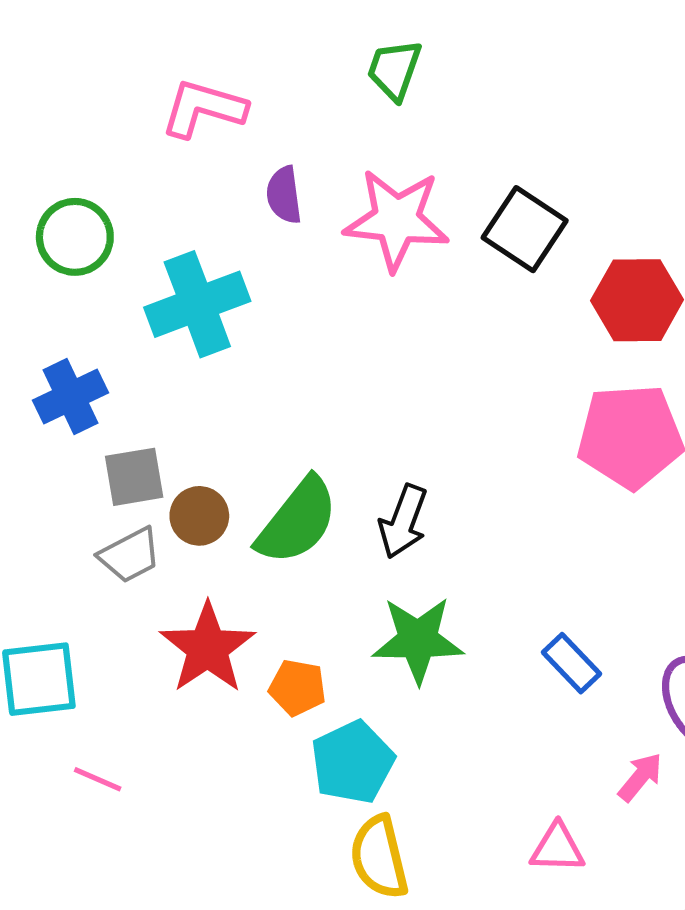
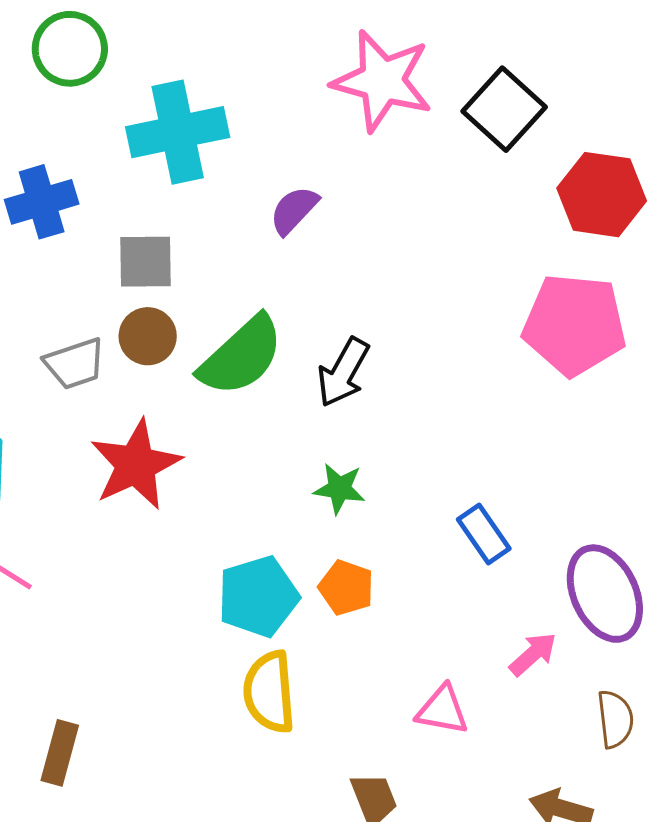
purple semicircle: (284, 195) -> (294, 210), moved, turned 42
gray square: (134, 477) -> (146, 262), moved
green star: (418, 640) -> (339, 489), size x0.6
orange pentagon: (297, 688) -> (346, 588), moved

